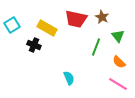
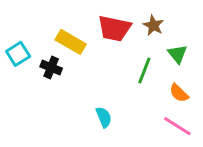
cyan square: (12, 25) -> (18, 54), moved

